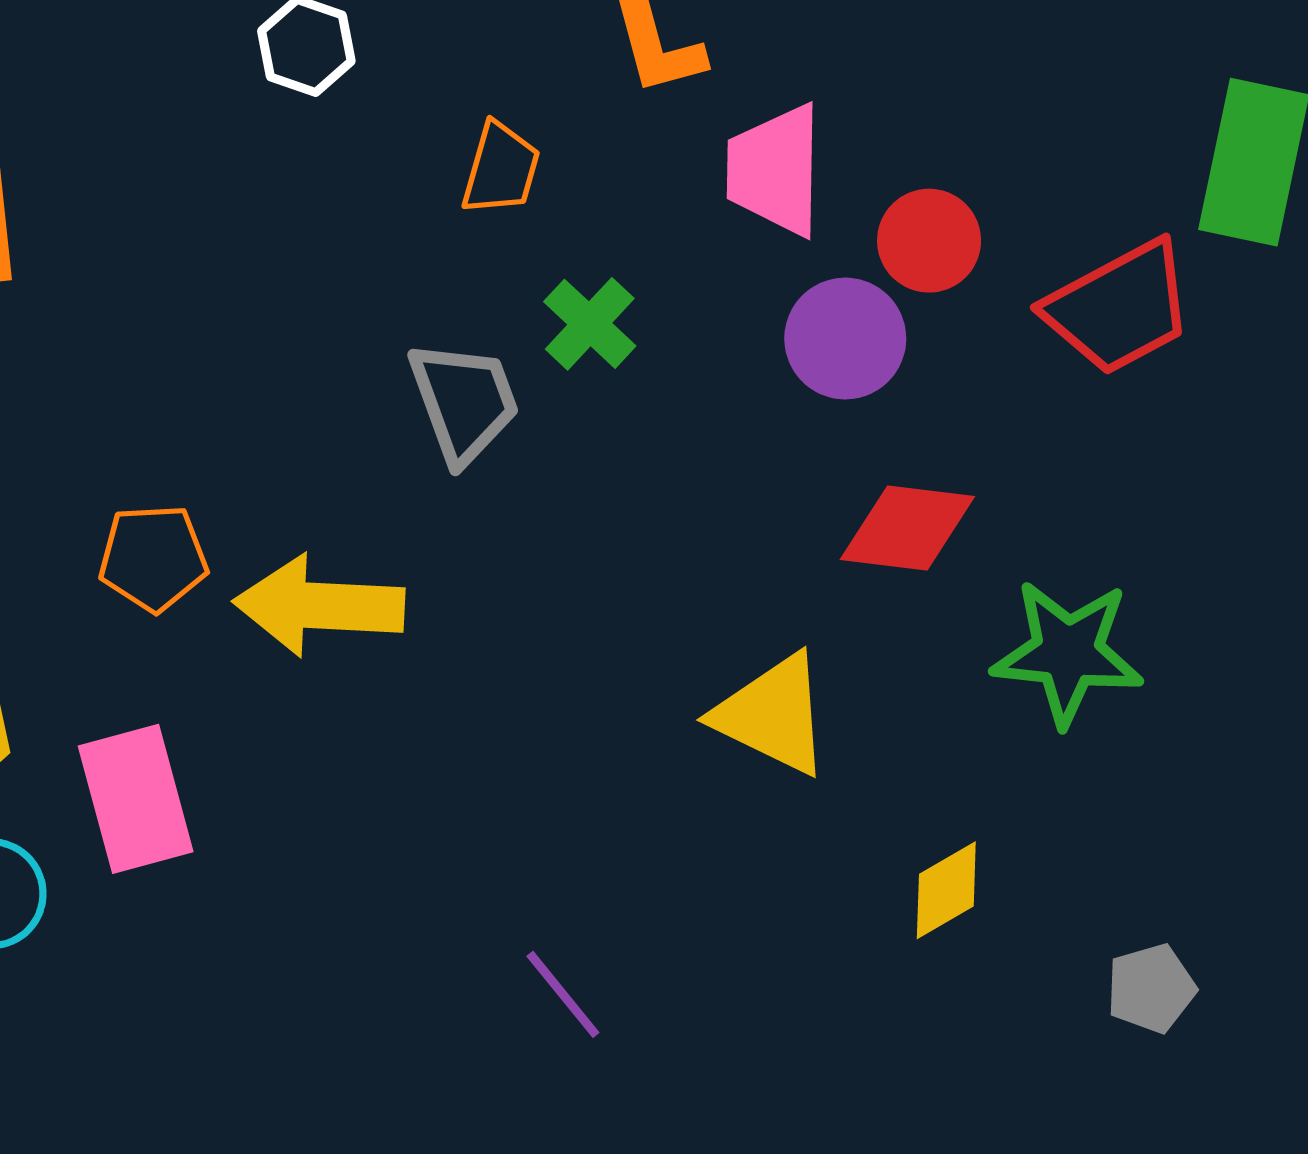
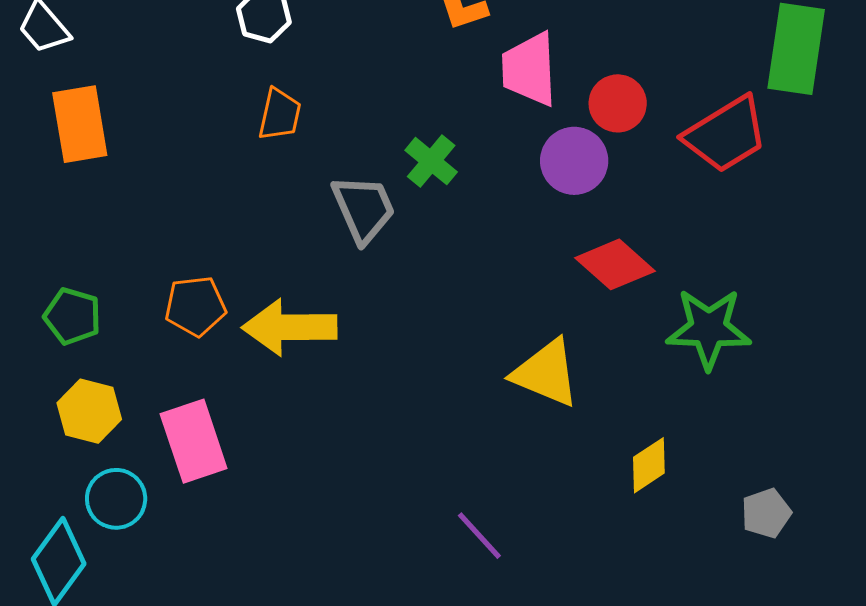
orange trapezoid: (501, 169) -> (280, 114), moved
red diamond: (907, 528) -> (615, 264), turned 38
purple line: (563, 994) -> (479, 536), moved

